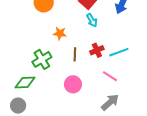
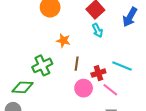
red cross: (97, 50) -> (98, 73), moved
cyan line: (119, 52) -> (122, 66), turned 36
pink circle: (73, 84) -> (84, 88), moved

